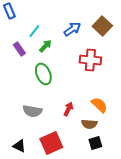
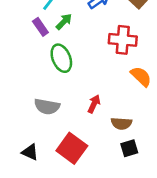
purple rectangle: (19, 49) -> (40, 27), moved
orange semicircle: (99, 105) -> (141, 76), moved
red square: (51, 143) -> (72, 148), turned -30

